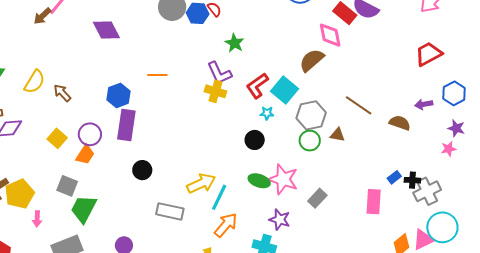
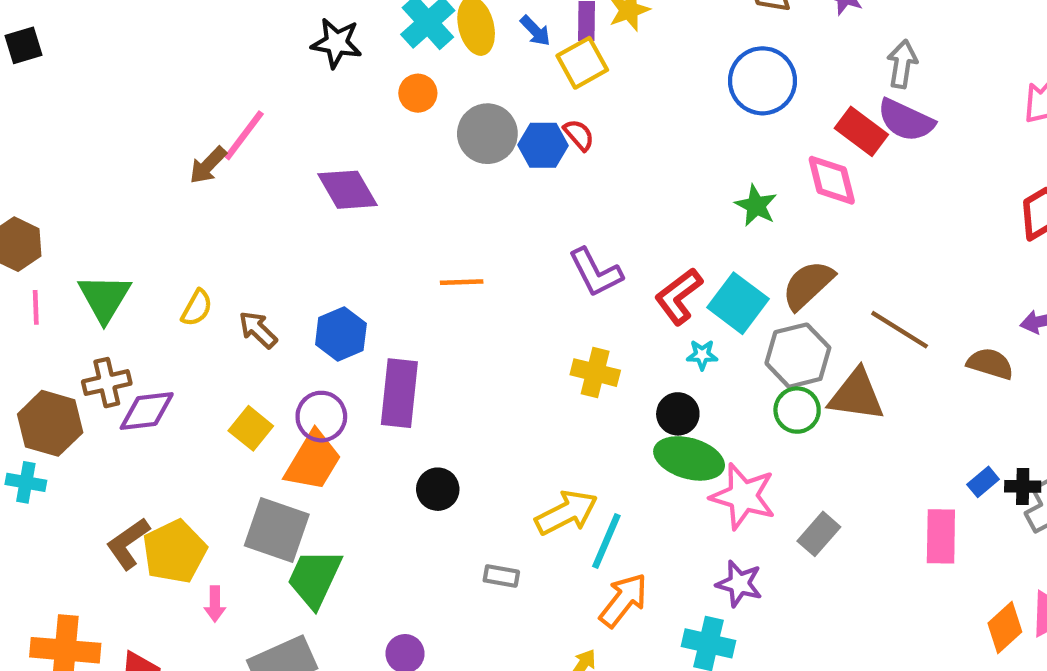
green star: (234, 43) -> (756, 206), moved
brown semicircle: (312, 60) -> (808, 285), moved
yellow semicircle: (35, 82) -> (197, 308), size x0.7
yellow cross: (215, 91) -> (595, 373), moved
blue hexagon: (119, 95) -> (341, 334), moved
brown triangle: (337, 135) -> (856, 395), size x1.8
orange trapezoid: (85, 155) -> (313, 461), size x1.4
green ellipse: (259, 181) -> (689, 458), moved, size x1.4
gray square: (67, 186) -> (277, 530), size x1.4
gray rectangle: (170, 211) -> (501, 576), size x0.6

